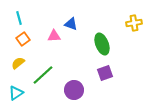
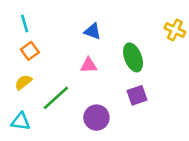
yellow cross: (134, 23) -> (175, 30), turned 35
pink triangle: (54, 36) -> (89, 65), moved
cyan triangle: (16, 93) -> (21, 121), turned 42

